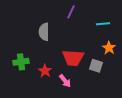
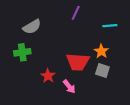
gray semicircle: (44, 32) -> (32, 27), moved, turned -120
orange star: (109, 48) -> (101, 51), moved
green cross: (21, 62) -> (22, 52), moved

